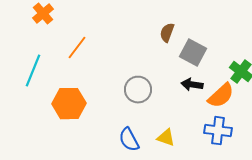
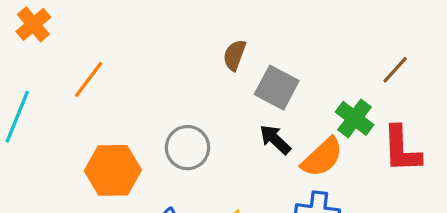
black arrow: (192, 85) -> (275, 139), turned 35
orange hexagon: (69, 104) -> (113, 170), moved

